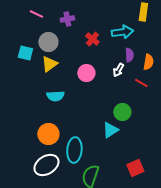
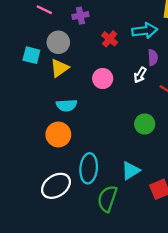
cyan triangle: (110, 130) -> (131, 171), moved
orange circle: (48, 134) -> (58, 134), moved

